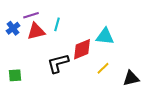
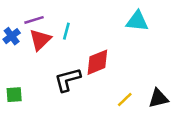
red triangle: (36, 31) -> (40, 40), turned -30
cyan triangle: (105, 36) -> (137, 21), moved
yellow line: (103, 68) -> (125, 100), moved

